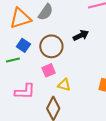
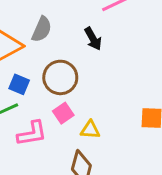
black arrow: (81, 35) -> (93, 39), moved, turned 98
pink L-shape: (25, 91) -> (32, 134), moved

